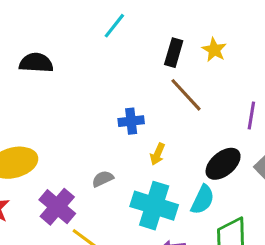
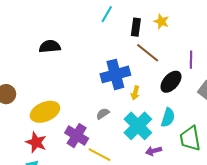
cyan line: (114, 26) -> (107, 14), moved
blue cross: (131, 121) -> (115, 74), size x1.8
black ellipse: (223, 164) -> (171, 82), moved
cyan cross: (154, 206) -> (138, 126), turned 36

